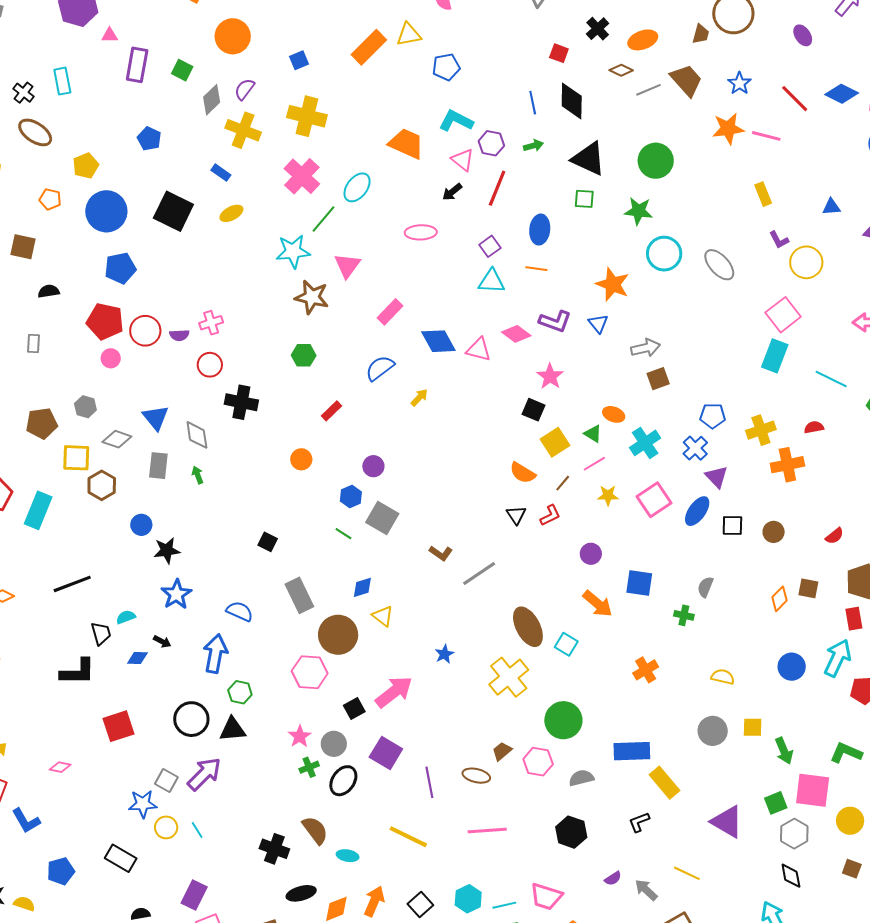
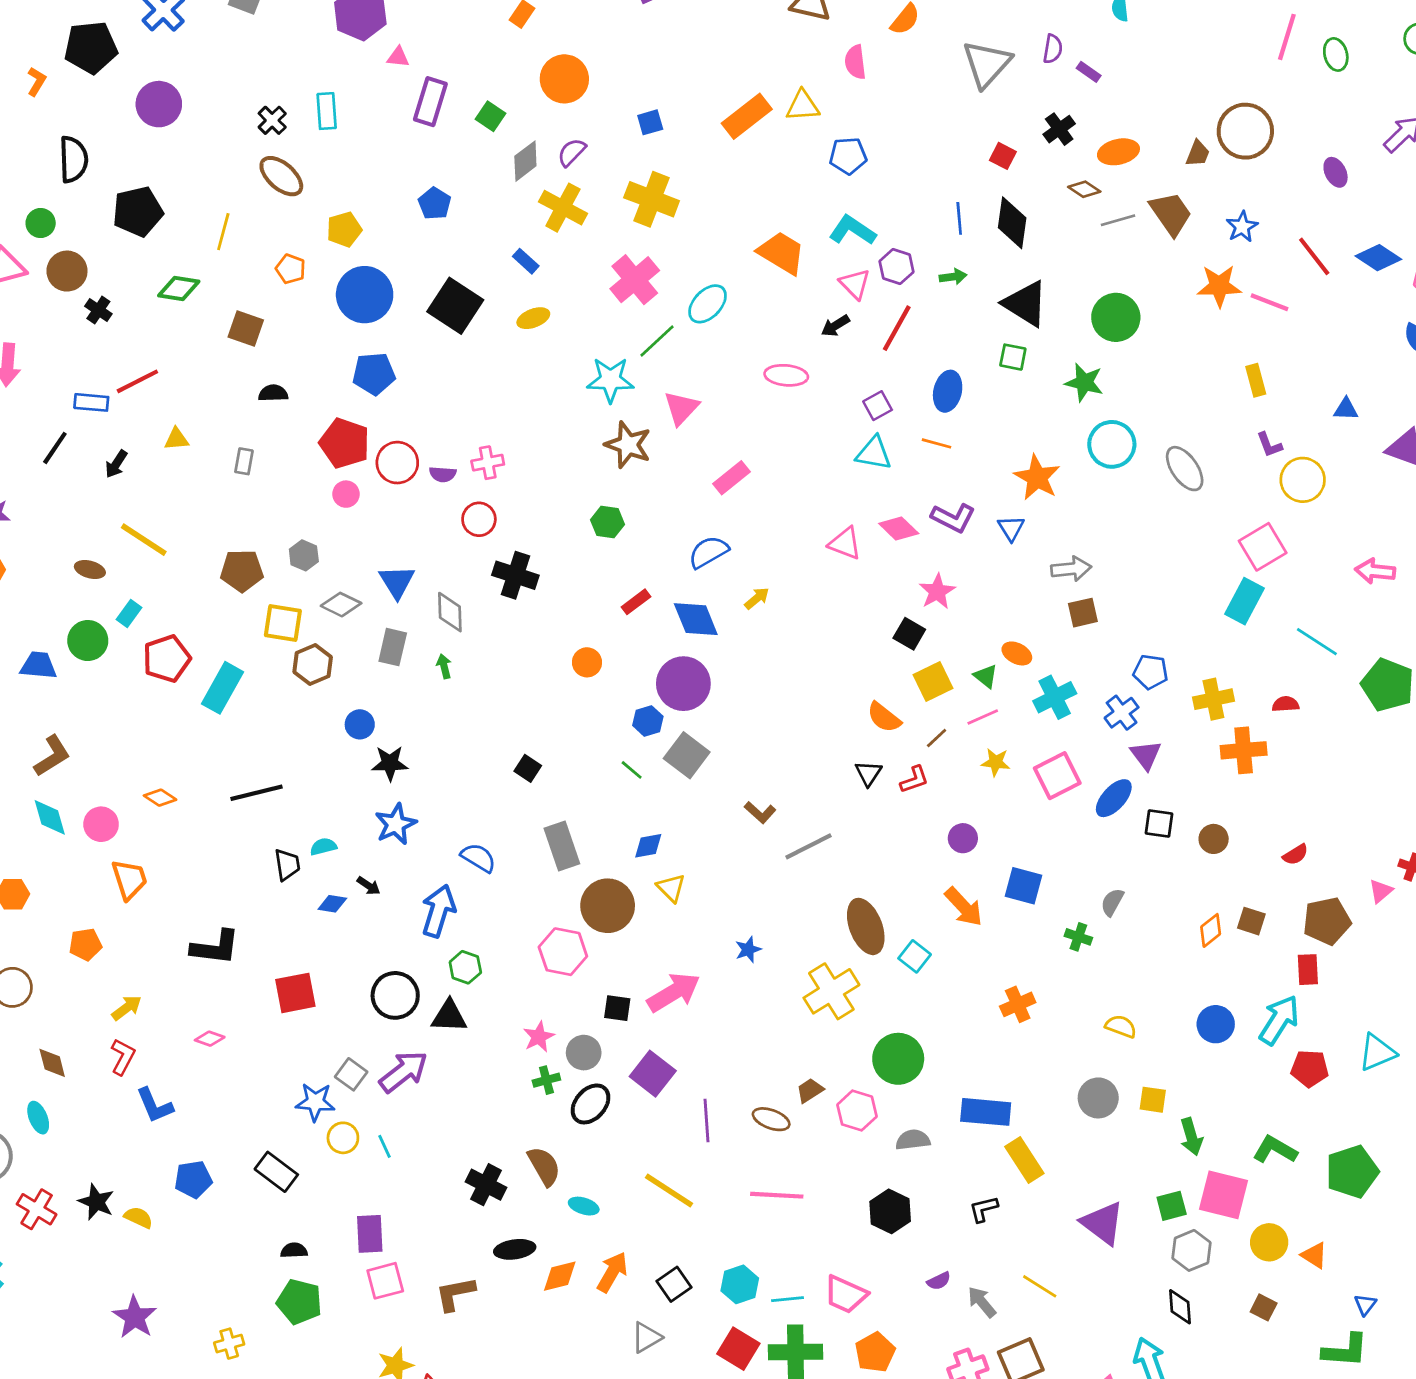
blue diamond: (438, 341) -> (696, 619), moved
purple circle: (373, 466) -> (683, 684), size x1.8
black L-shape: (78, 672) -> (215, 947), moved
black square: (354, 709) -> (617, 1008), turned 30
purple rectangle: (194, 895) -> (370, 1234), turned -36

